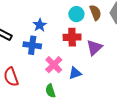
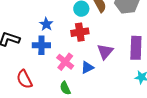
purple triangle: (94, 48) -> (105, 52), moved

